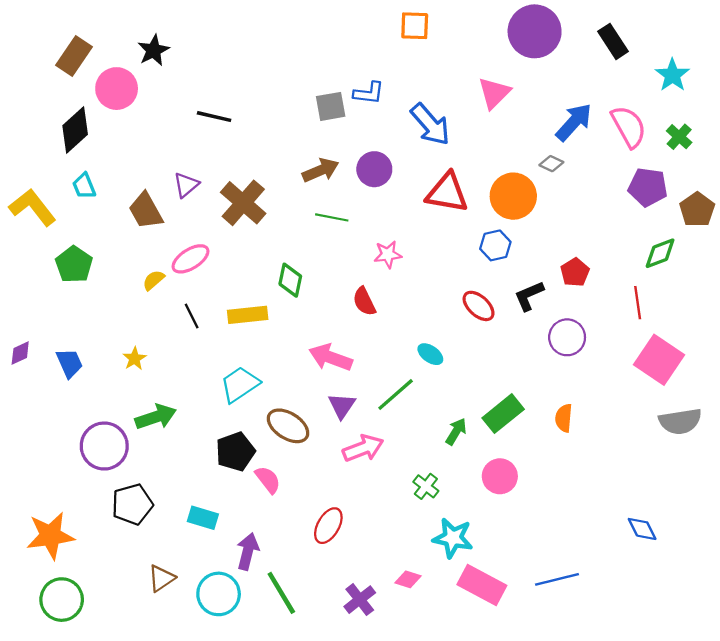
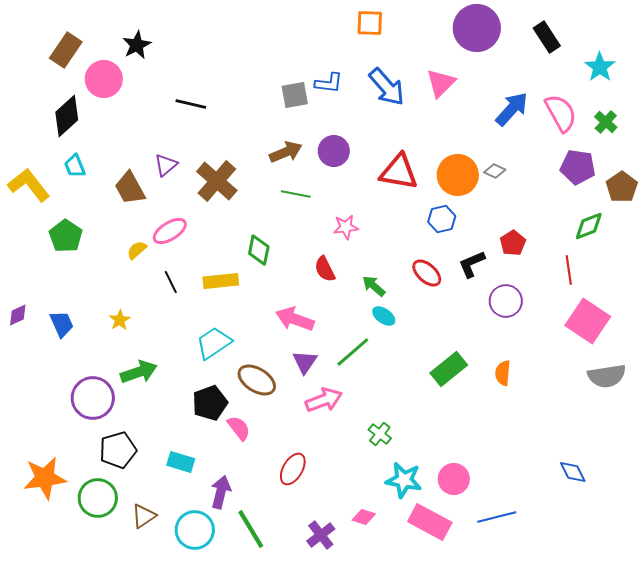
blue arrow: (430, 124) -> (387, 87), moved
gray diamond: (551, 164) -> (495, 171), moved
green arrow: (456, 431) -> (374, 286), moved, turned -80
pink circle: (500, 476) -> (454, 479), moved
green circle: (62, 600) -> (98, 498), moved

